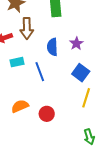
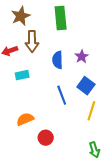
blue line: (40, 72) -> (62, 95), moved
red circle: (47, 114) -> (46, 138), moved

